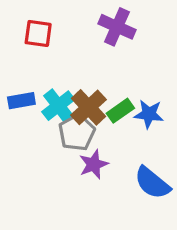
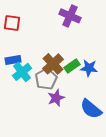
red square: (38, 34) -> (12, 23), moved
cyan cross: (58, 106) -> (22, 72), moved

